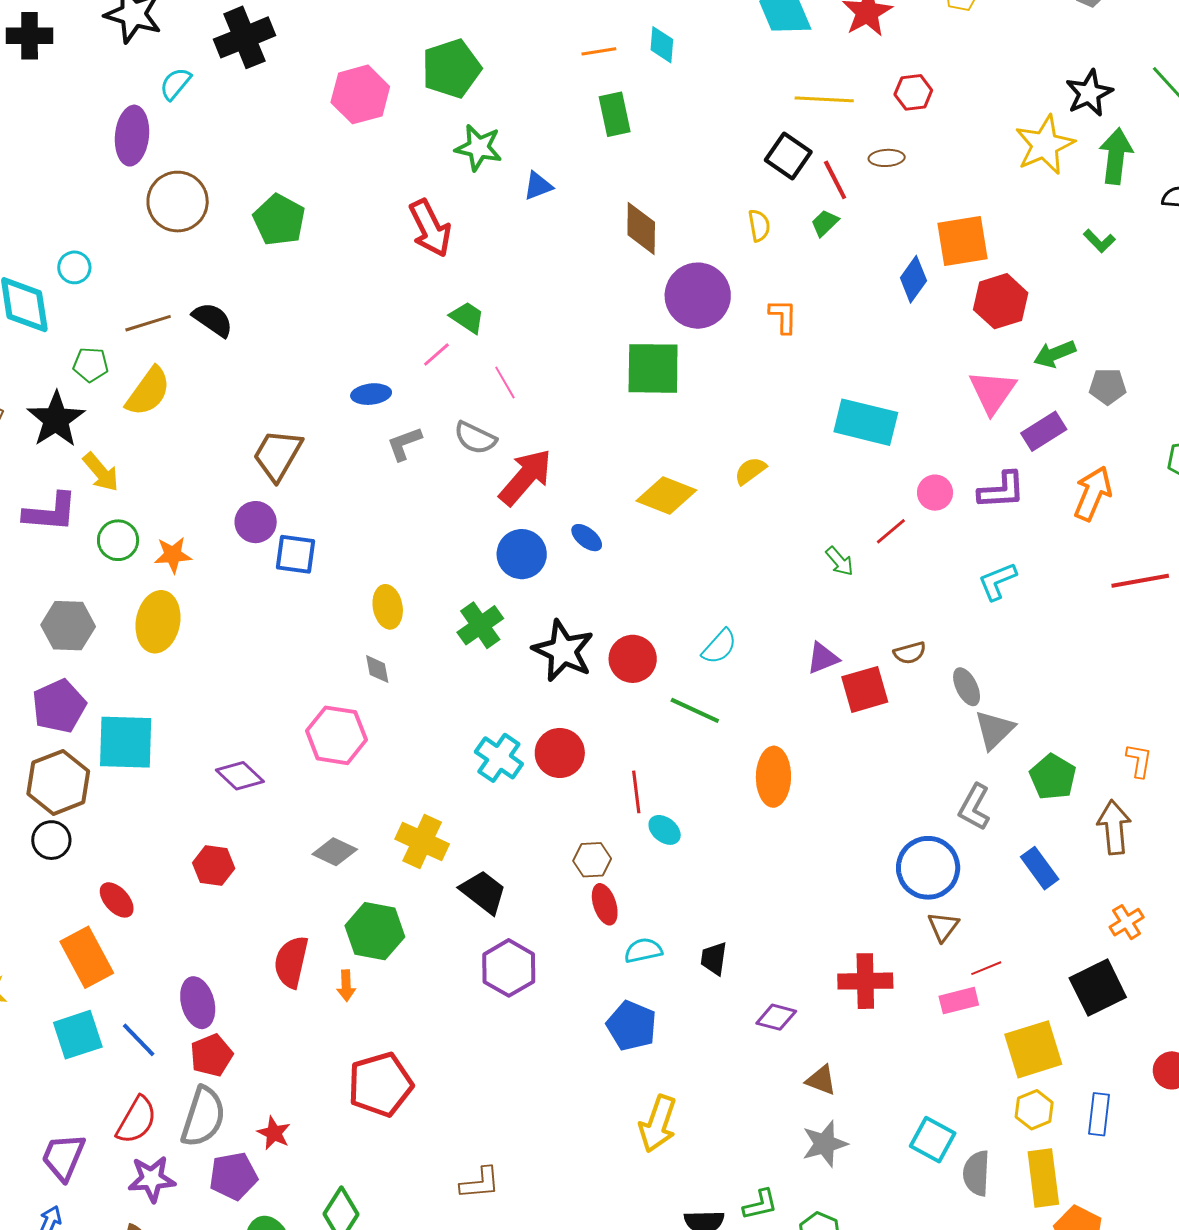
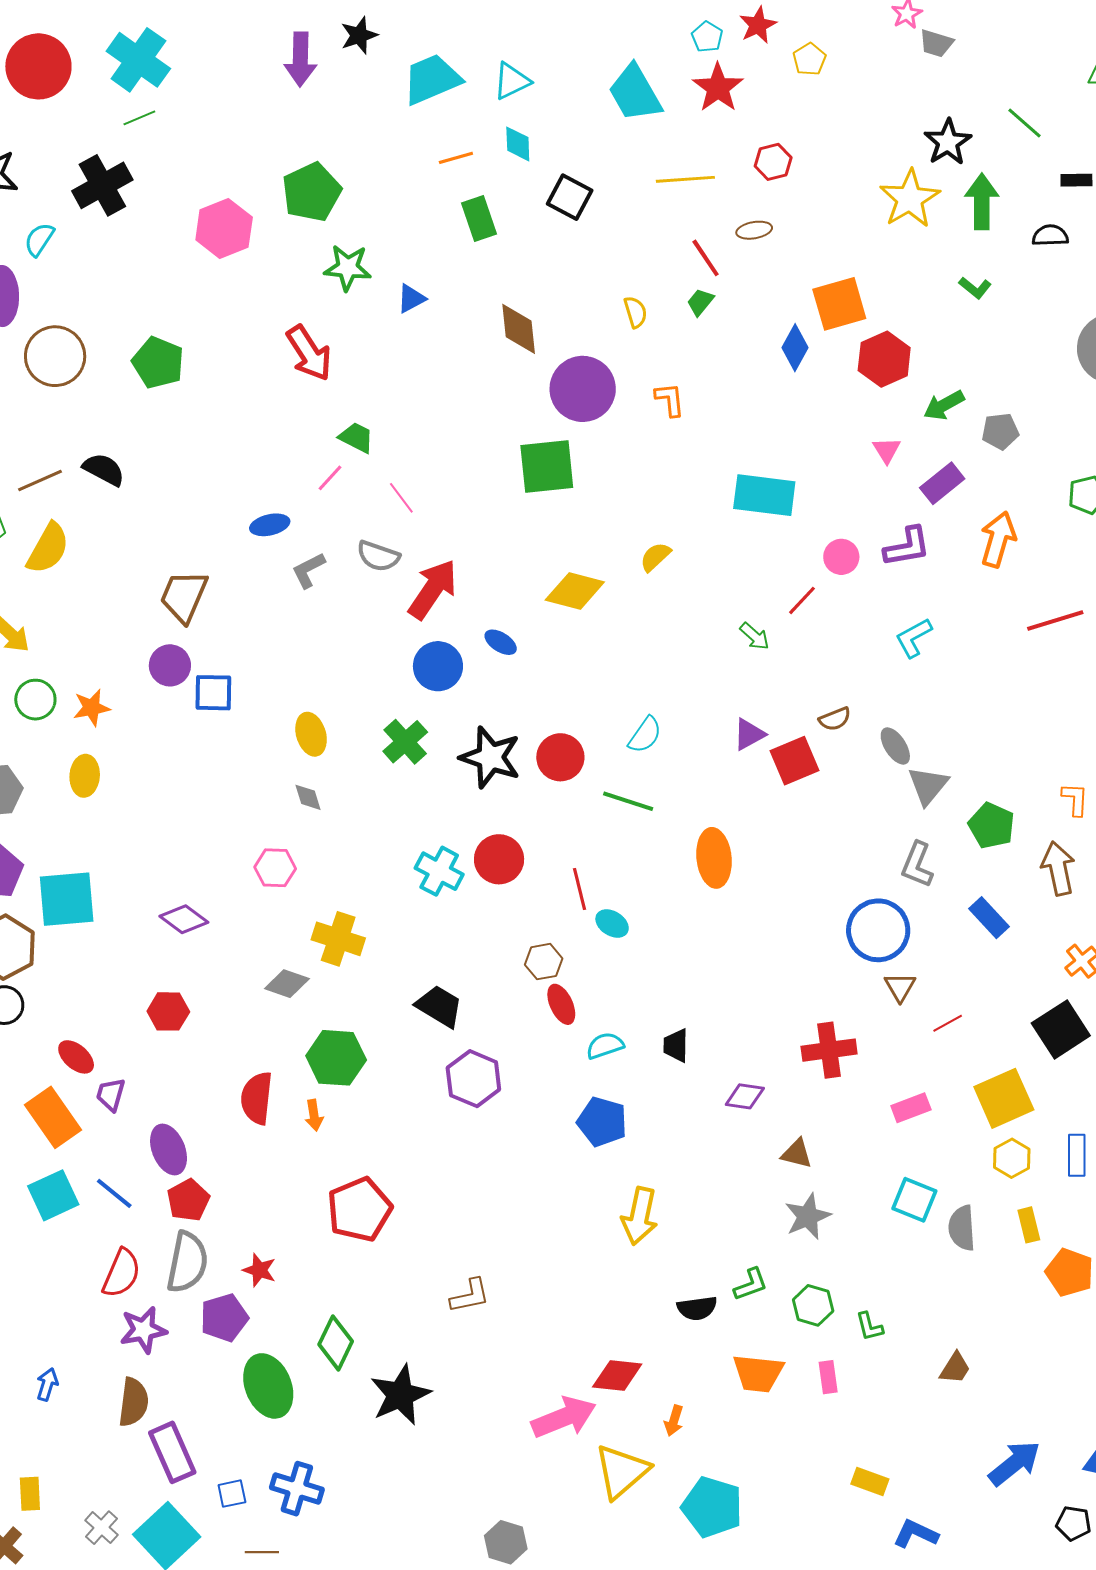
black square: (788, 156) -> (570, 197), moved
pink triangle: (992, 392) -> (887, 450), size x0.6
yellow ellipse: (158, 622) -> (85, 776), size x0.7
pink hexagon: (336, 735) -> (275, 868), size x0.7
yellow cross: (422, 842) -> (338, 939), moved
pink rectangle: (959, 1001) -> (911, 1108), moved
purple trapezoid: (63, 1157) -> (111, 1094), moved, size x0.7
yellow rectangle: (1043, 1178) -> (1029, 1225), size x0.6

